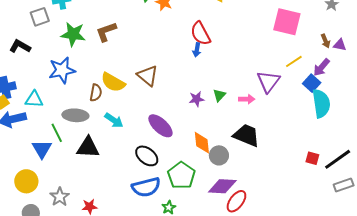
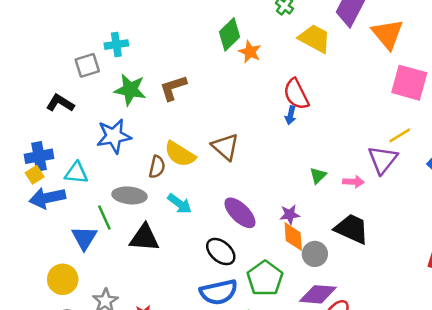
yellow line: (294, 61) -> (400, 135), moved
purple star: (197, 99) -> (290, 215), moved

